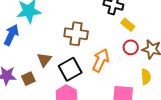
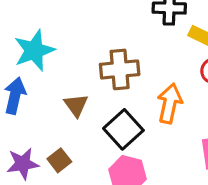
brown triangle: (44, 60) -> (76, 105), moved

